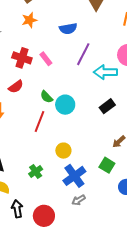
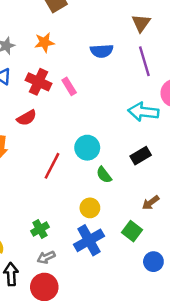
orange star: (29, 20) -> (44, 42), moved
purple line: (83, 54) -> (144, 61), moved, turned -50
green semicircle: (46, 97) -> (104, 175), moved
yellow circle: (63, 151) -> (90, 208), moved
gray arrow: (79, 200) -> (46, 257), moved

